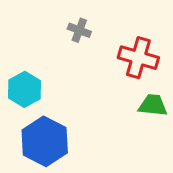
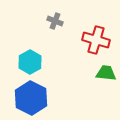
cyan hexagon: (24, 89) -> (30, 62), moved

